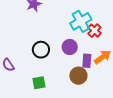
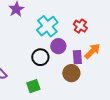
cyan cross: (81, 21) -> (47, 26), moved
black circle: (41, 50) -> (40, 57), moved

